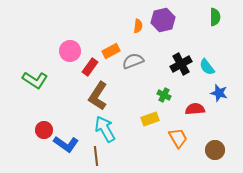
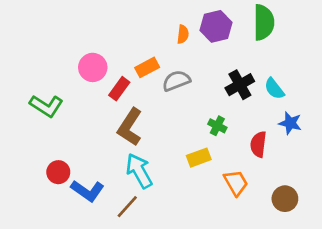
green semicircle: (215, 17) -> (264, 22), moved, size x1.5
red semicircle: (195, 109) -> (258, 144), turned -78
brown line: (96, 156) -> (127, 207), turned 48

